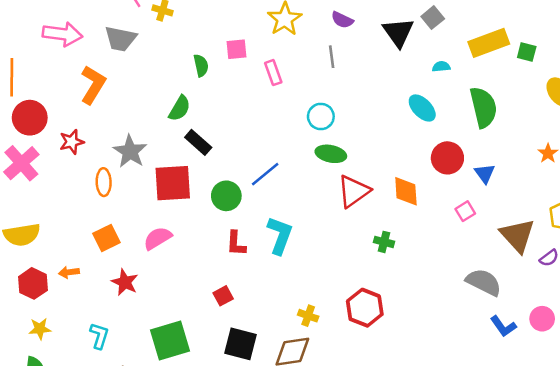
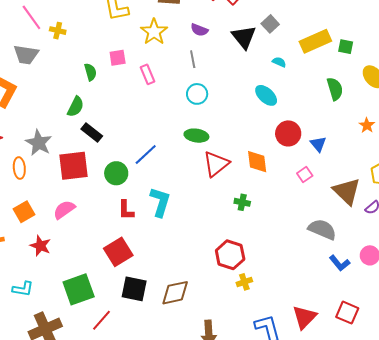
cyan semicircle: (441, 67) -> (279, 62), turned 32
green semicircle: (483, 107) -> (335, 89), moved, size x0.7
cyan circle: (321, 116) -> (197, 94), moved
red square: (223, 296) -> (118, 252), size x1.8
yellow cross: (308, 316) -> (244, 282), moved, turned -35
cyan L-shape: (99, 336) -> (23, 289), turned 85

